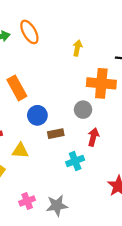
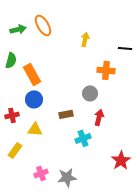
orange cross: (101, 83) -> (106, 70), size x0.7
blue circle: (37, 115) -> (34, 99), moved

